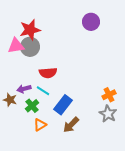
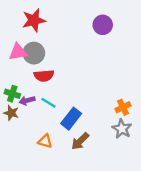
red star: (30, 30) -> (34, 20), moved
red semicircle: (48, 73) -> (44, 76), moved
green cross: (32, 106) -> (12, 94), moved, turned -32
orange triangle: (40, 125) -> (45, 141), turned 48

